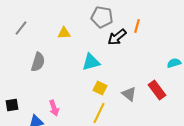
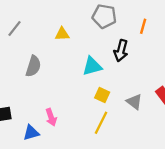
black arrow: (117, 37) -> (121, 51), moved, turned -36

